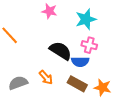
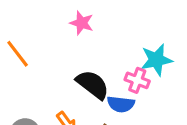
cyan star: (86, 19) -> (156, 60), moved

